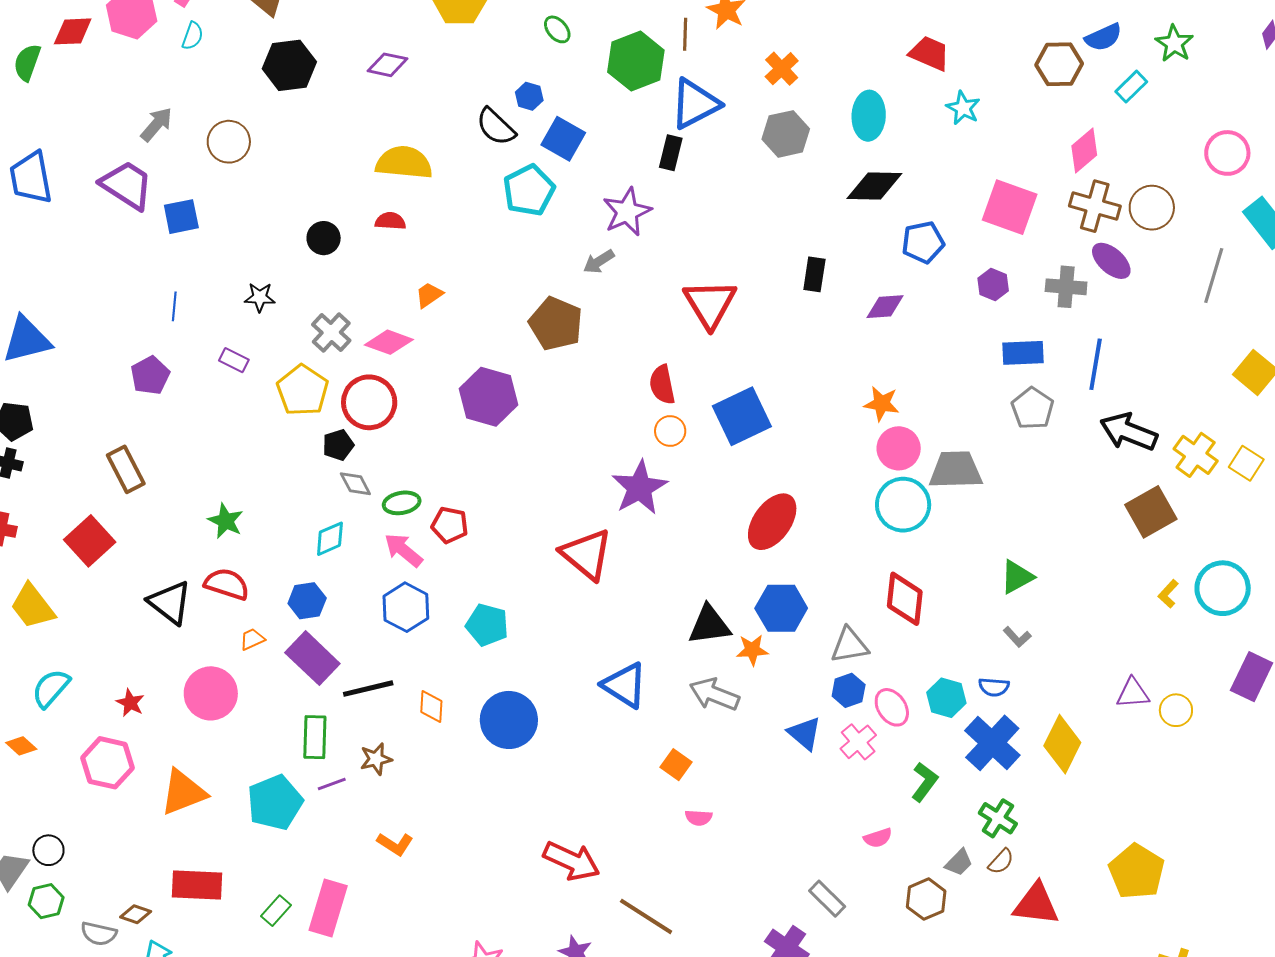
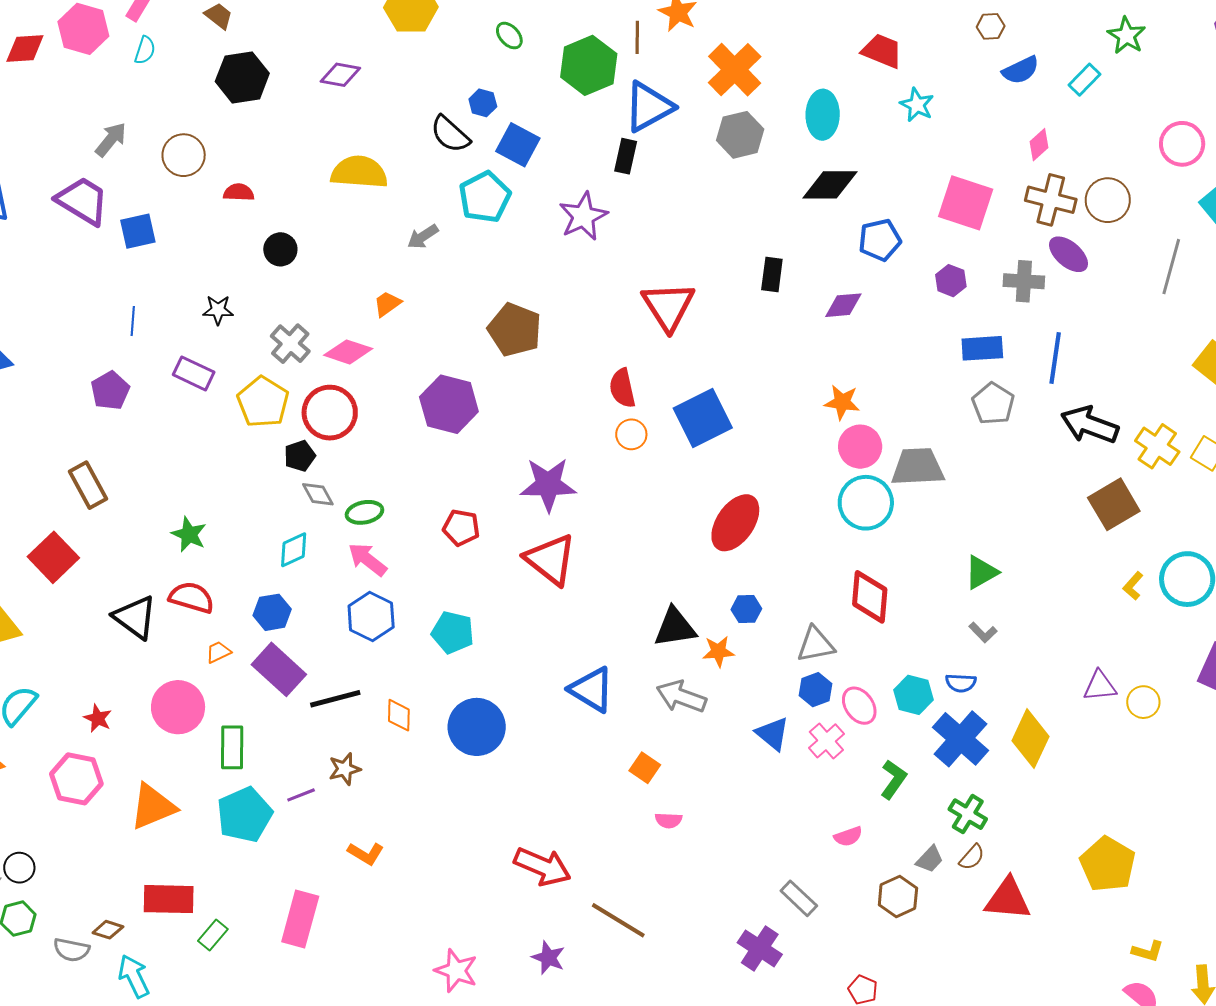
blue semicircle: (1103, 37) -> (1021, 70), moved
brown hexagon: (1059, 64) -> (991, 26), moved, size x0.6
orange cross: (782, 69) -> (735, 70), size x1.6
pink diamond: (1084, 151) -> (1039, 145), size x0.7
red semicircle: (390, 221) -> (239, 192), moved
gray arrow: (599, 262) -> (423, 237), moved
purple rectangle: (234, 360) -> (194, 373), size x1.4
purple star: (640, 488) -> (548, 485), moved, turned 30
red pentagon: (450, 525) -> (461, 528), moved
blue hexagon: (781, 608) -> (746, 609), size x0.6
green rectangle: (315, 737) -> (232, 747), moved
green rectangle: (276, 911) -> (213, 935), moved

